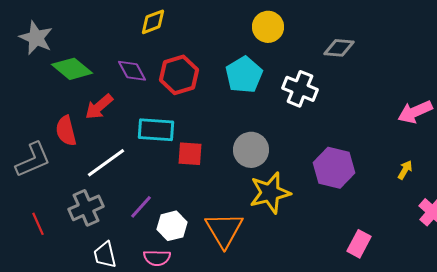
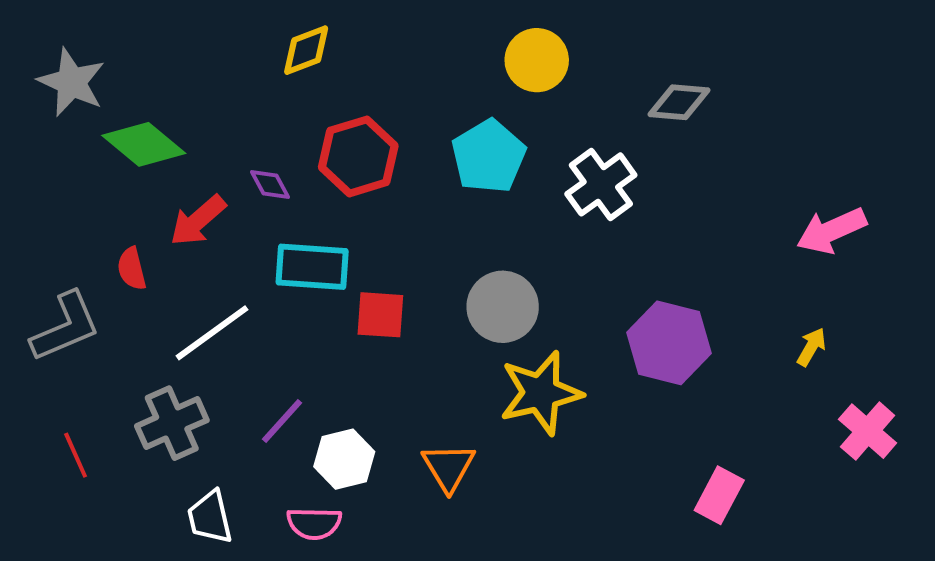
purple diamond: (132, 71) -> (270, 184), moved, size x0.7
white cross: (300, 89) -> (601, 184), turned 32
red semicircle: (66, 131) -> (132, 269), size x0.7
orange triangle: (224, 230) -> (448, 467), size x0.7

